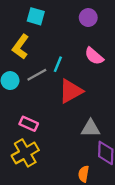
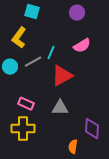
pink semicircle: (94, 56) -> (82, 46), turned -72
gray triangle: (91, 128) -> (60, 108), moved
yellow cross: (25, 153) -> (23, 129), turned 30

